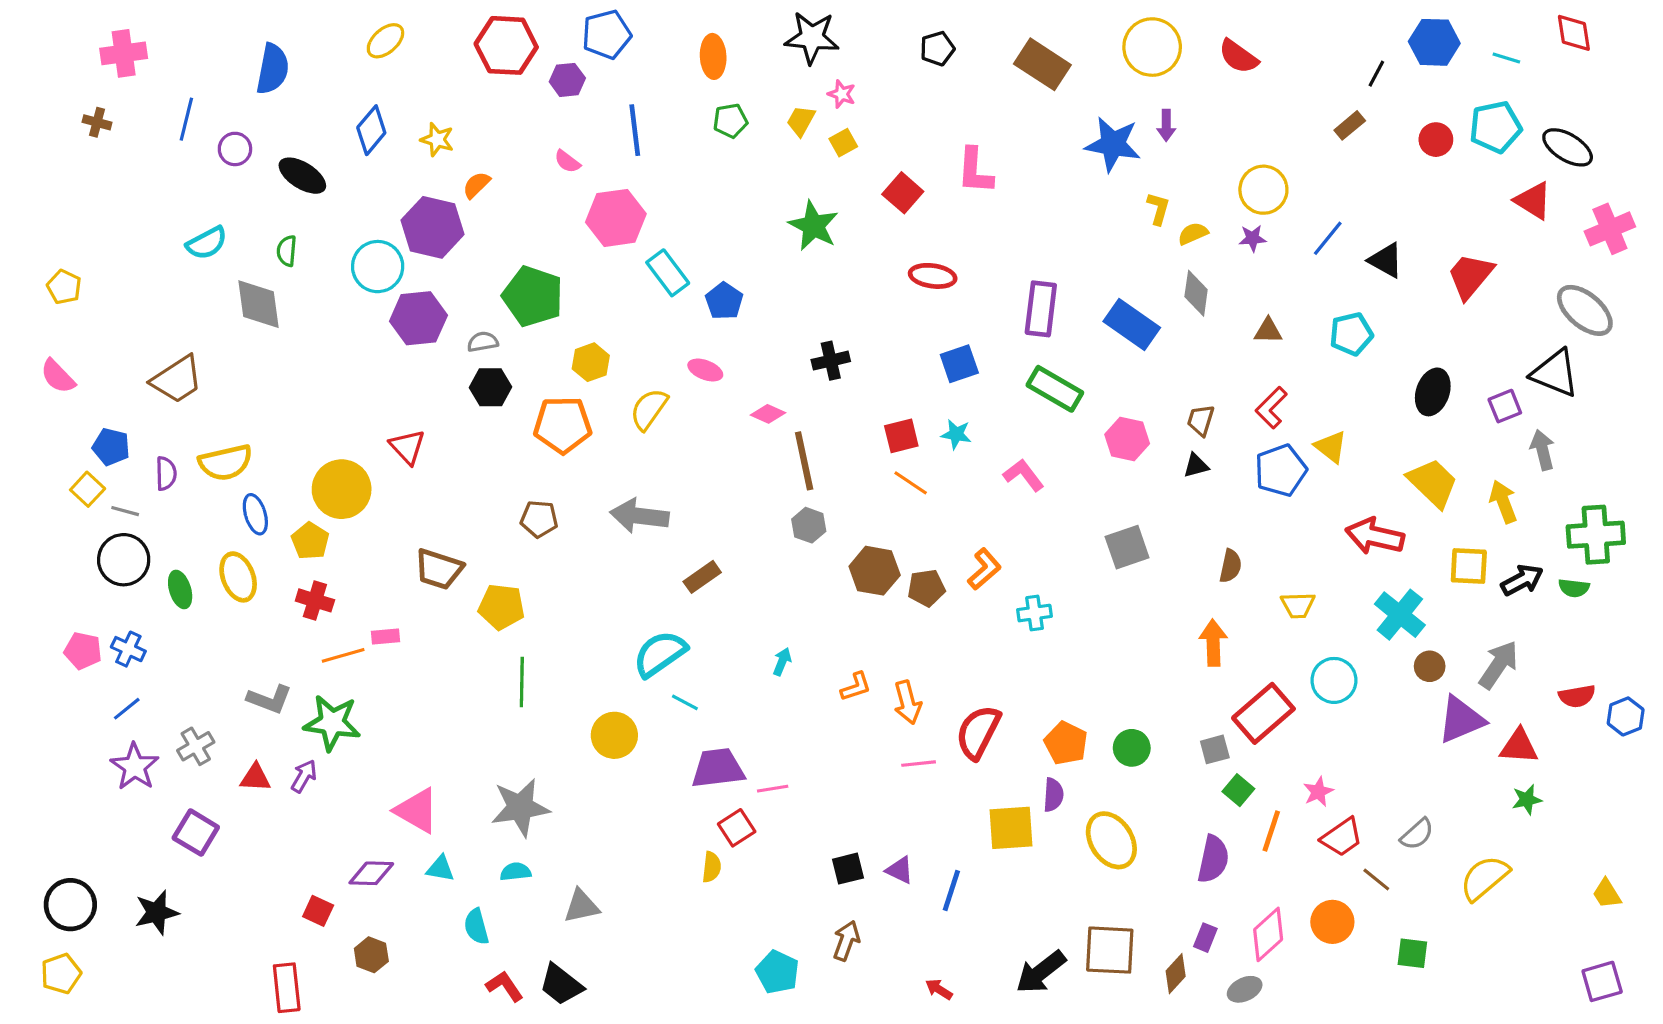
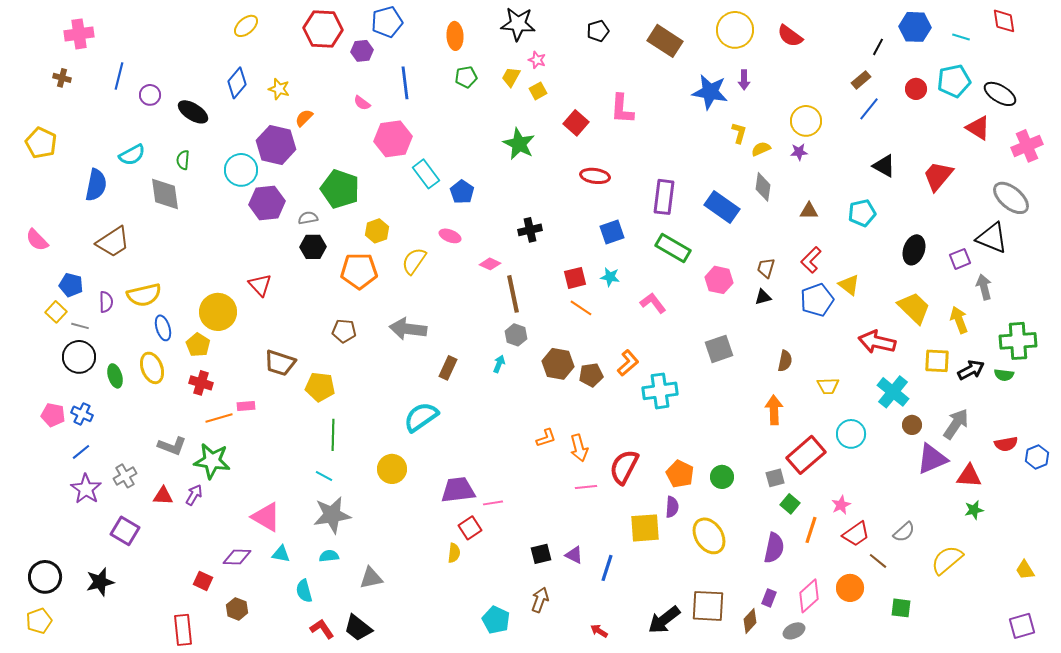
blue semicircle: (273, 69) -> (96, 185), moved
blue line: (1328, 238) -> (869, 109), moved
yellow pentagon: (64, 287) -> (41, 143), moved, size x1.4
brown rectangle: (702, 577) -> (448, 368), turned -30
cyan cross: (1035, 613) -> (660, 391), size x1.6
cyan arrow: (782, 662) -> (499, 364), moved
cyan line: (685, 702) -> (324, 476), moved

